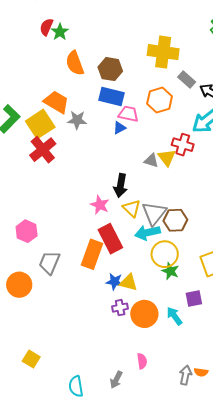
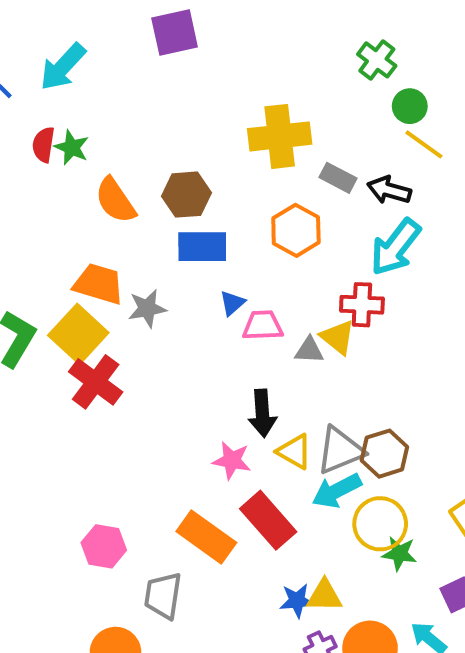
pink trapezoid: (128, 114) -> (263, 326), moved
gray triangle: (154, 213) -> (340, 450), turned 44
orange rectangle: (92, 254) -> (206, 537), moved, turned -60

